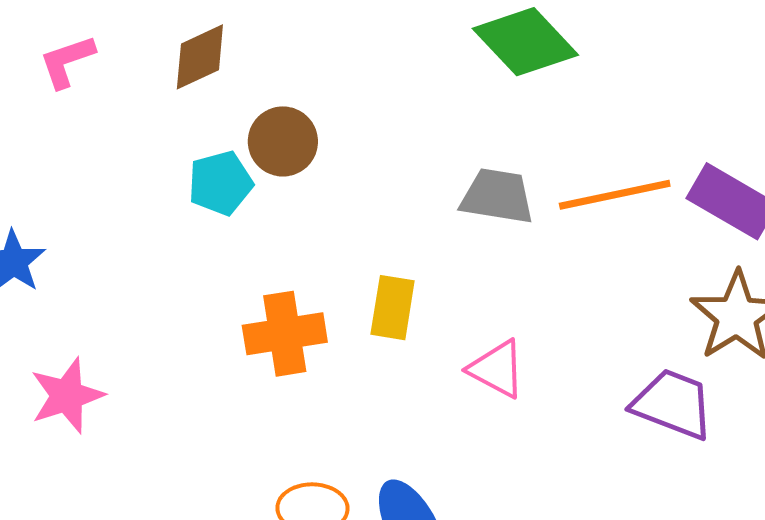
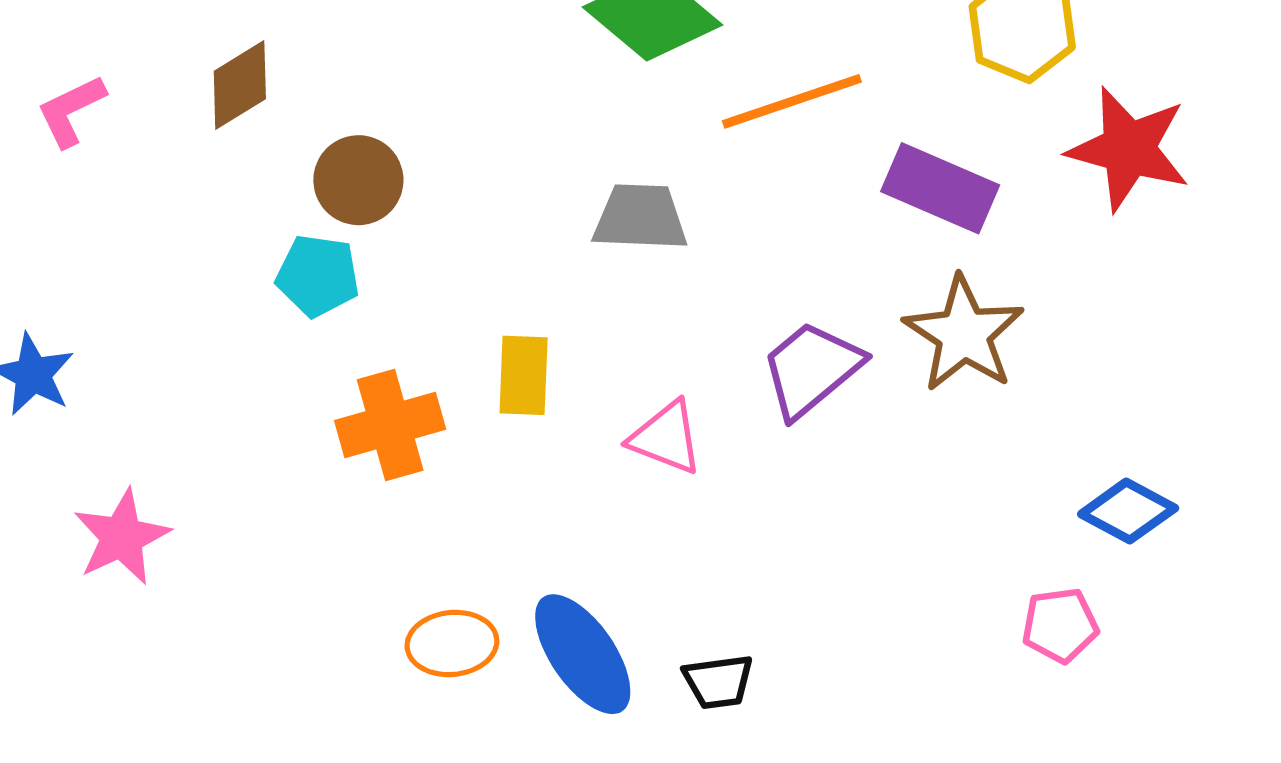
cyan pentagon: (220, 183) -> (318, 276), moved, turned 30
orange line: (615, 195) -> (792, 101), moved
purple trapezoid: (673, 404) -> (811, 369), moved, turned -54

